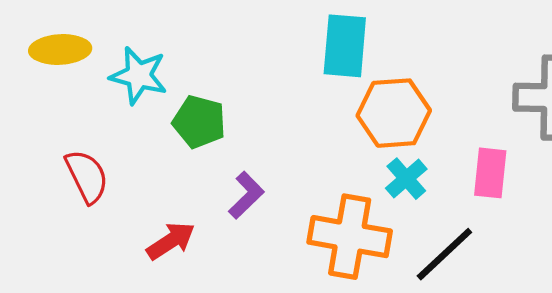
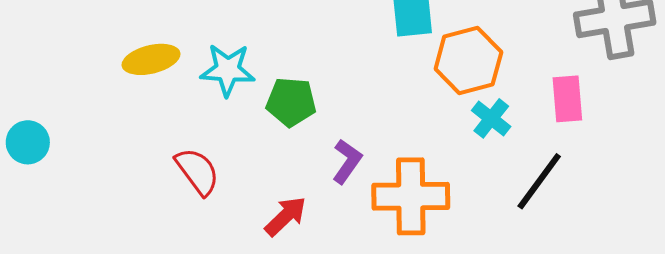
orange cross: (350, 237) -> (411, 196), moved

